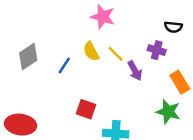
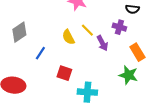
yellow semicircle: (91, 51) -> (68, 37), moved
blue line: (64, 65) -> (40, 53), moved

